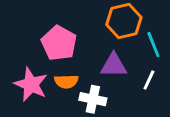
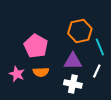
pink star: (31, 84) -> (17, 74), size x0.7
white cross: (93, 99) -> (73, 84), moved

